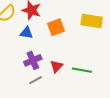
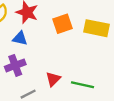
orange square: (56, 27) -> (63, 24), moved
purple cross: (33, 60) -> (15, 65), moved

